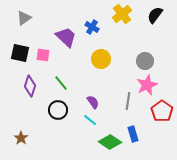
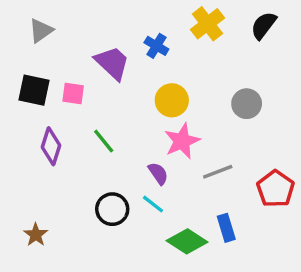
pink star: (147, 85) -> (182, 141), moved
gray line: (128, 101) -> (218, 172), turned 60
black circle: (58, 110) -> (112, 209), moved

